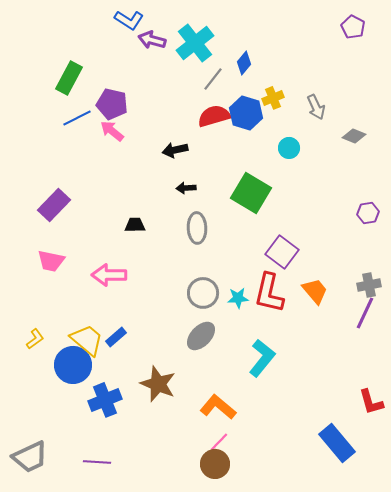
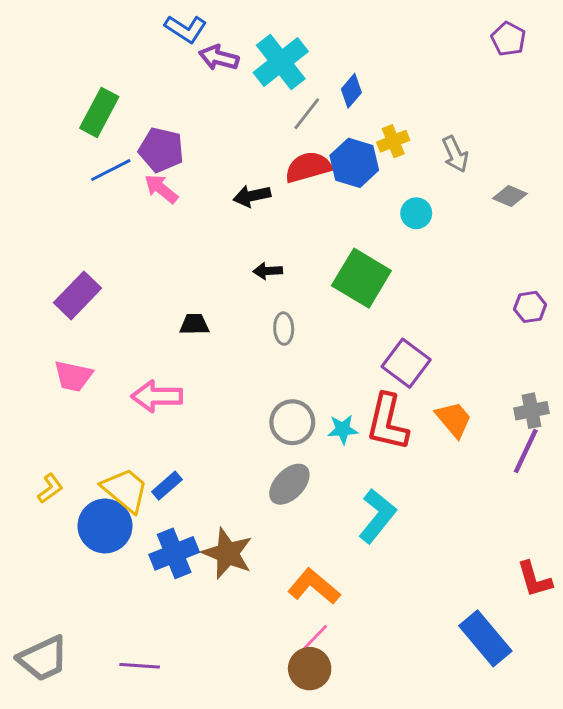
black arrow: (175, 150) -> (252, 196), moved
gray ellipse: (197, 228) -> (284, 329), size x0.7
blue cross: (105, 400) -> (174, 553), moved

